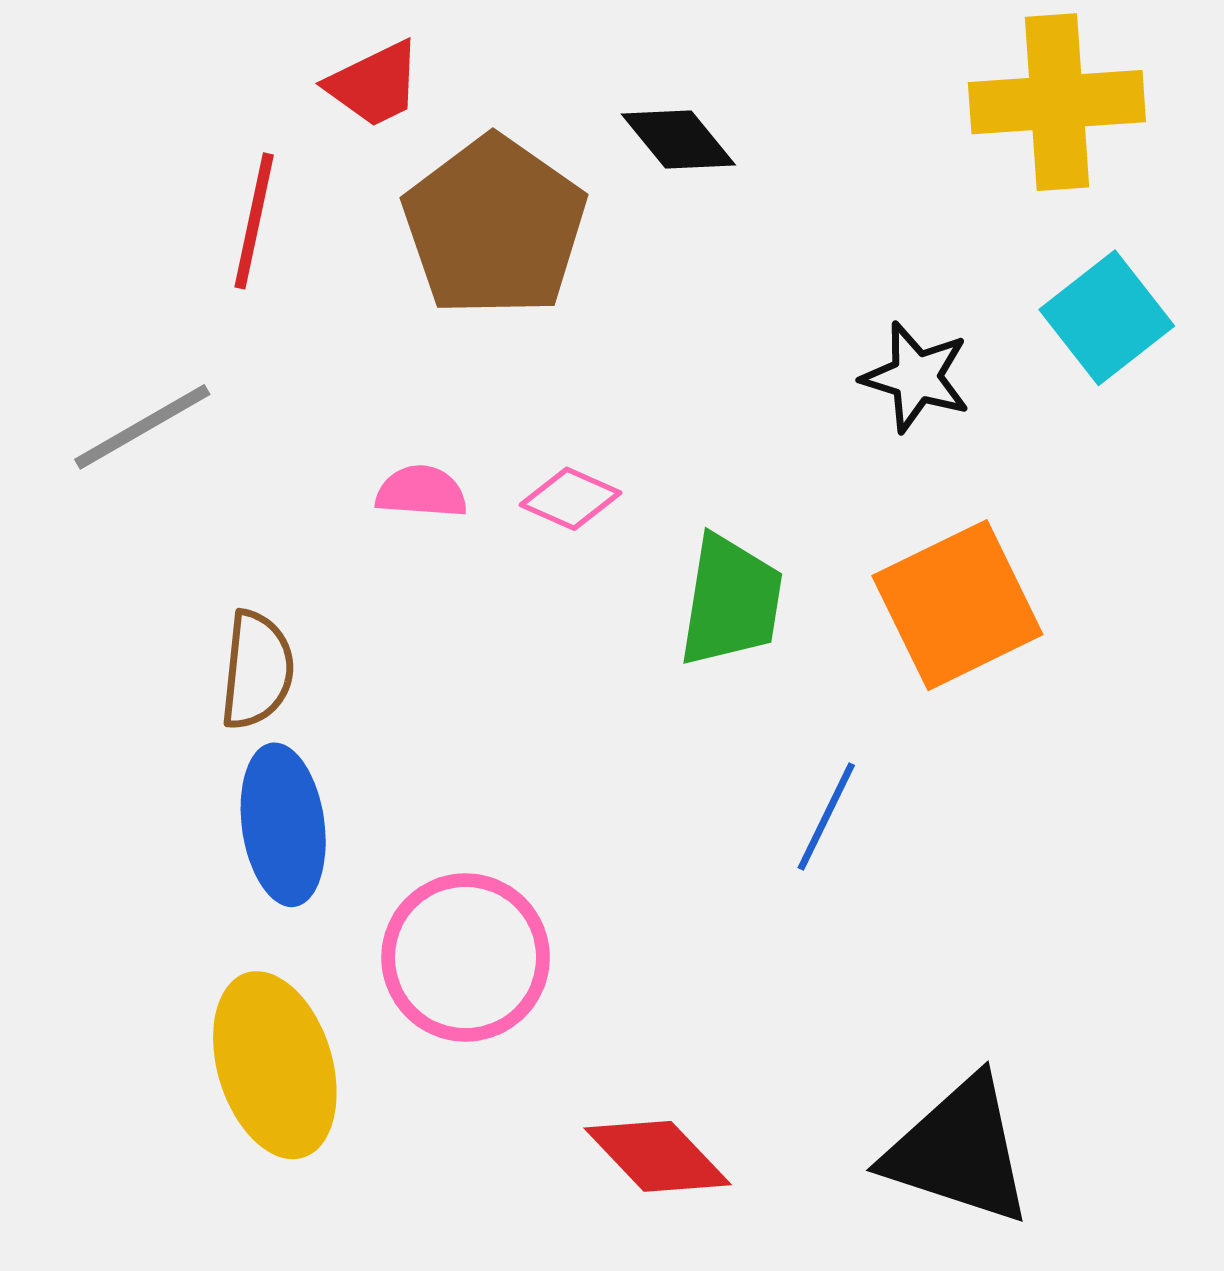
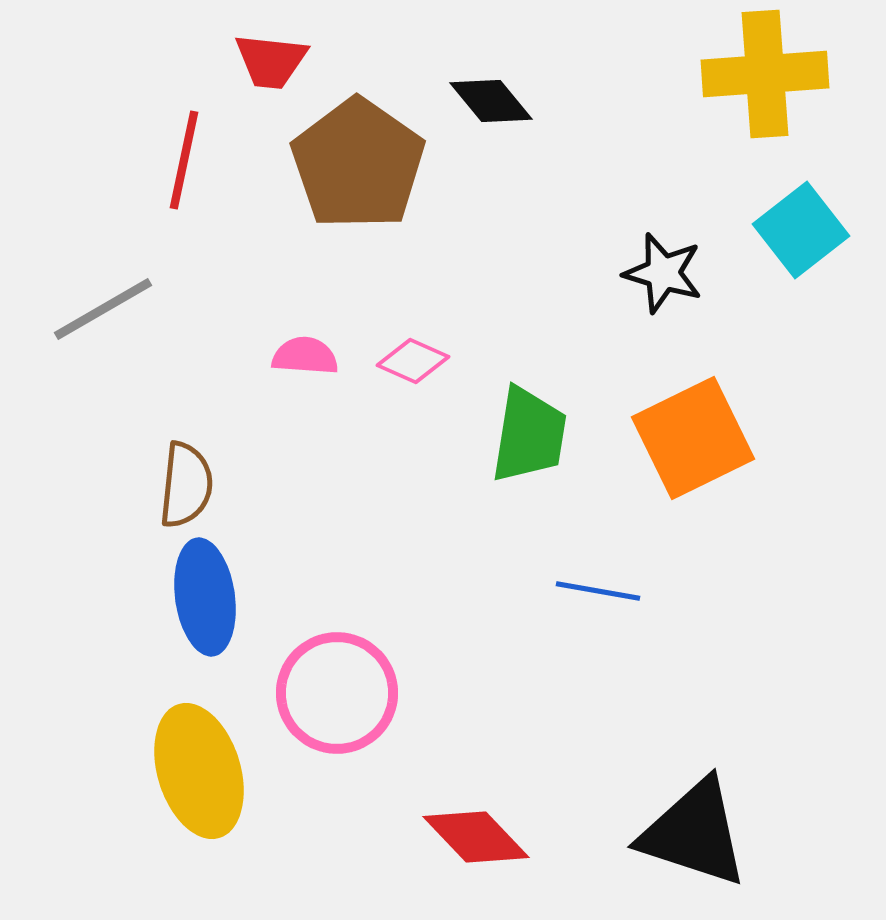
red trapezoid: (374, 84) -> (271, 61), turned 32
blue line: (826, 817) -> (598, 591), turned 74

